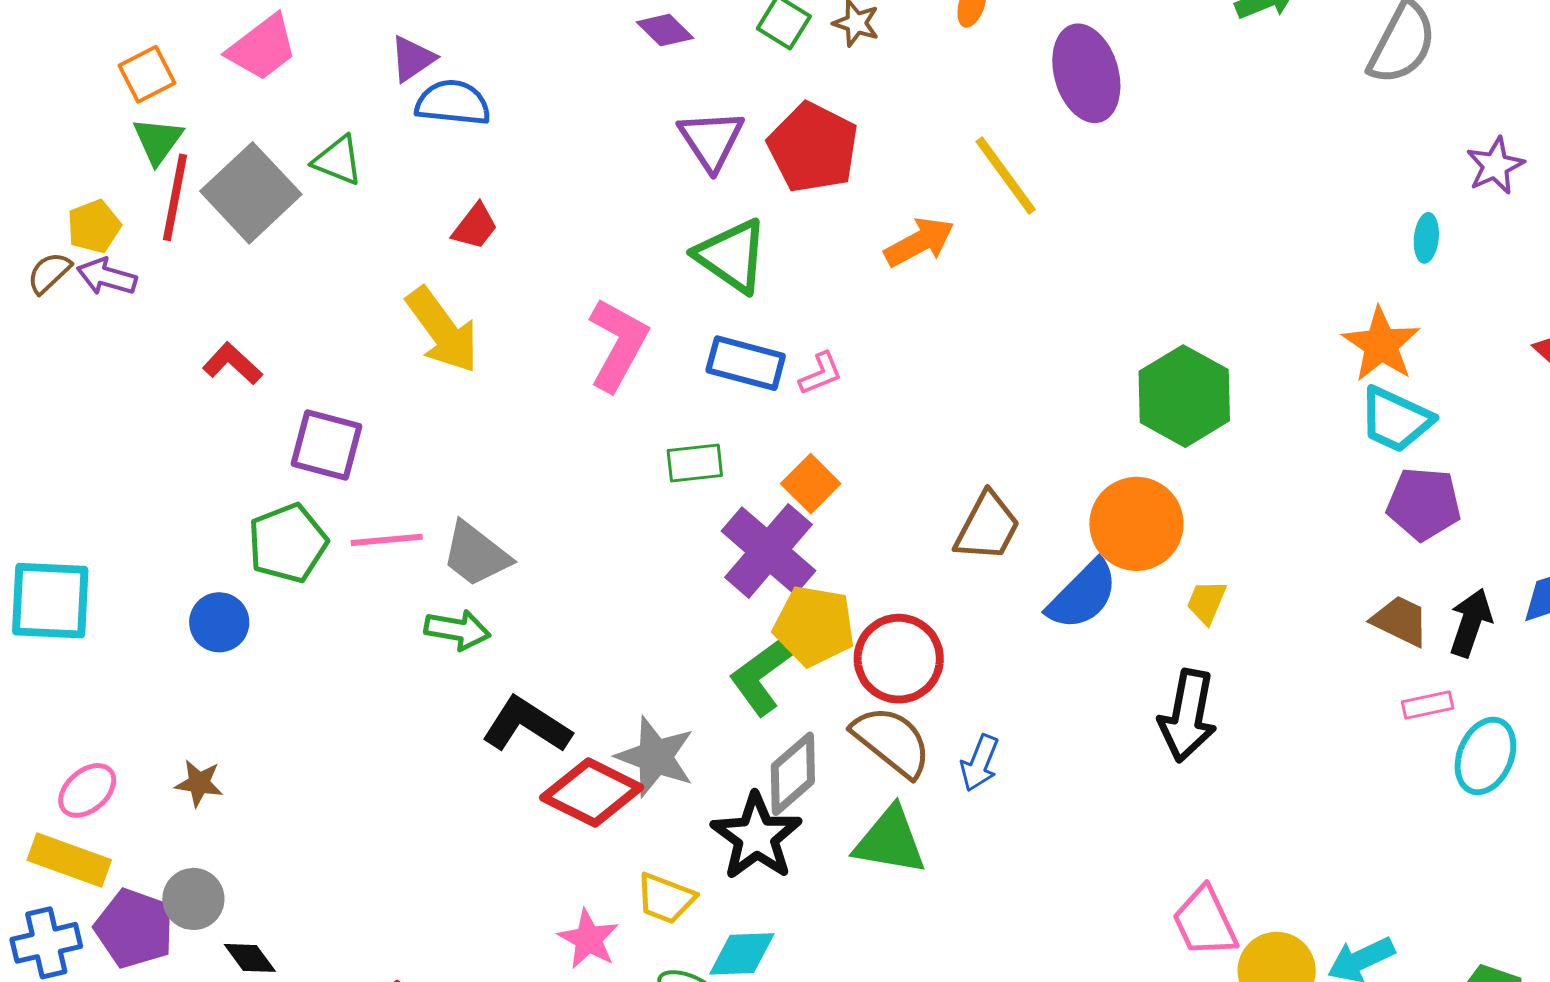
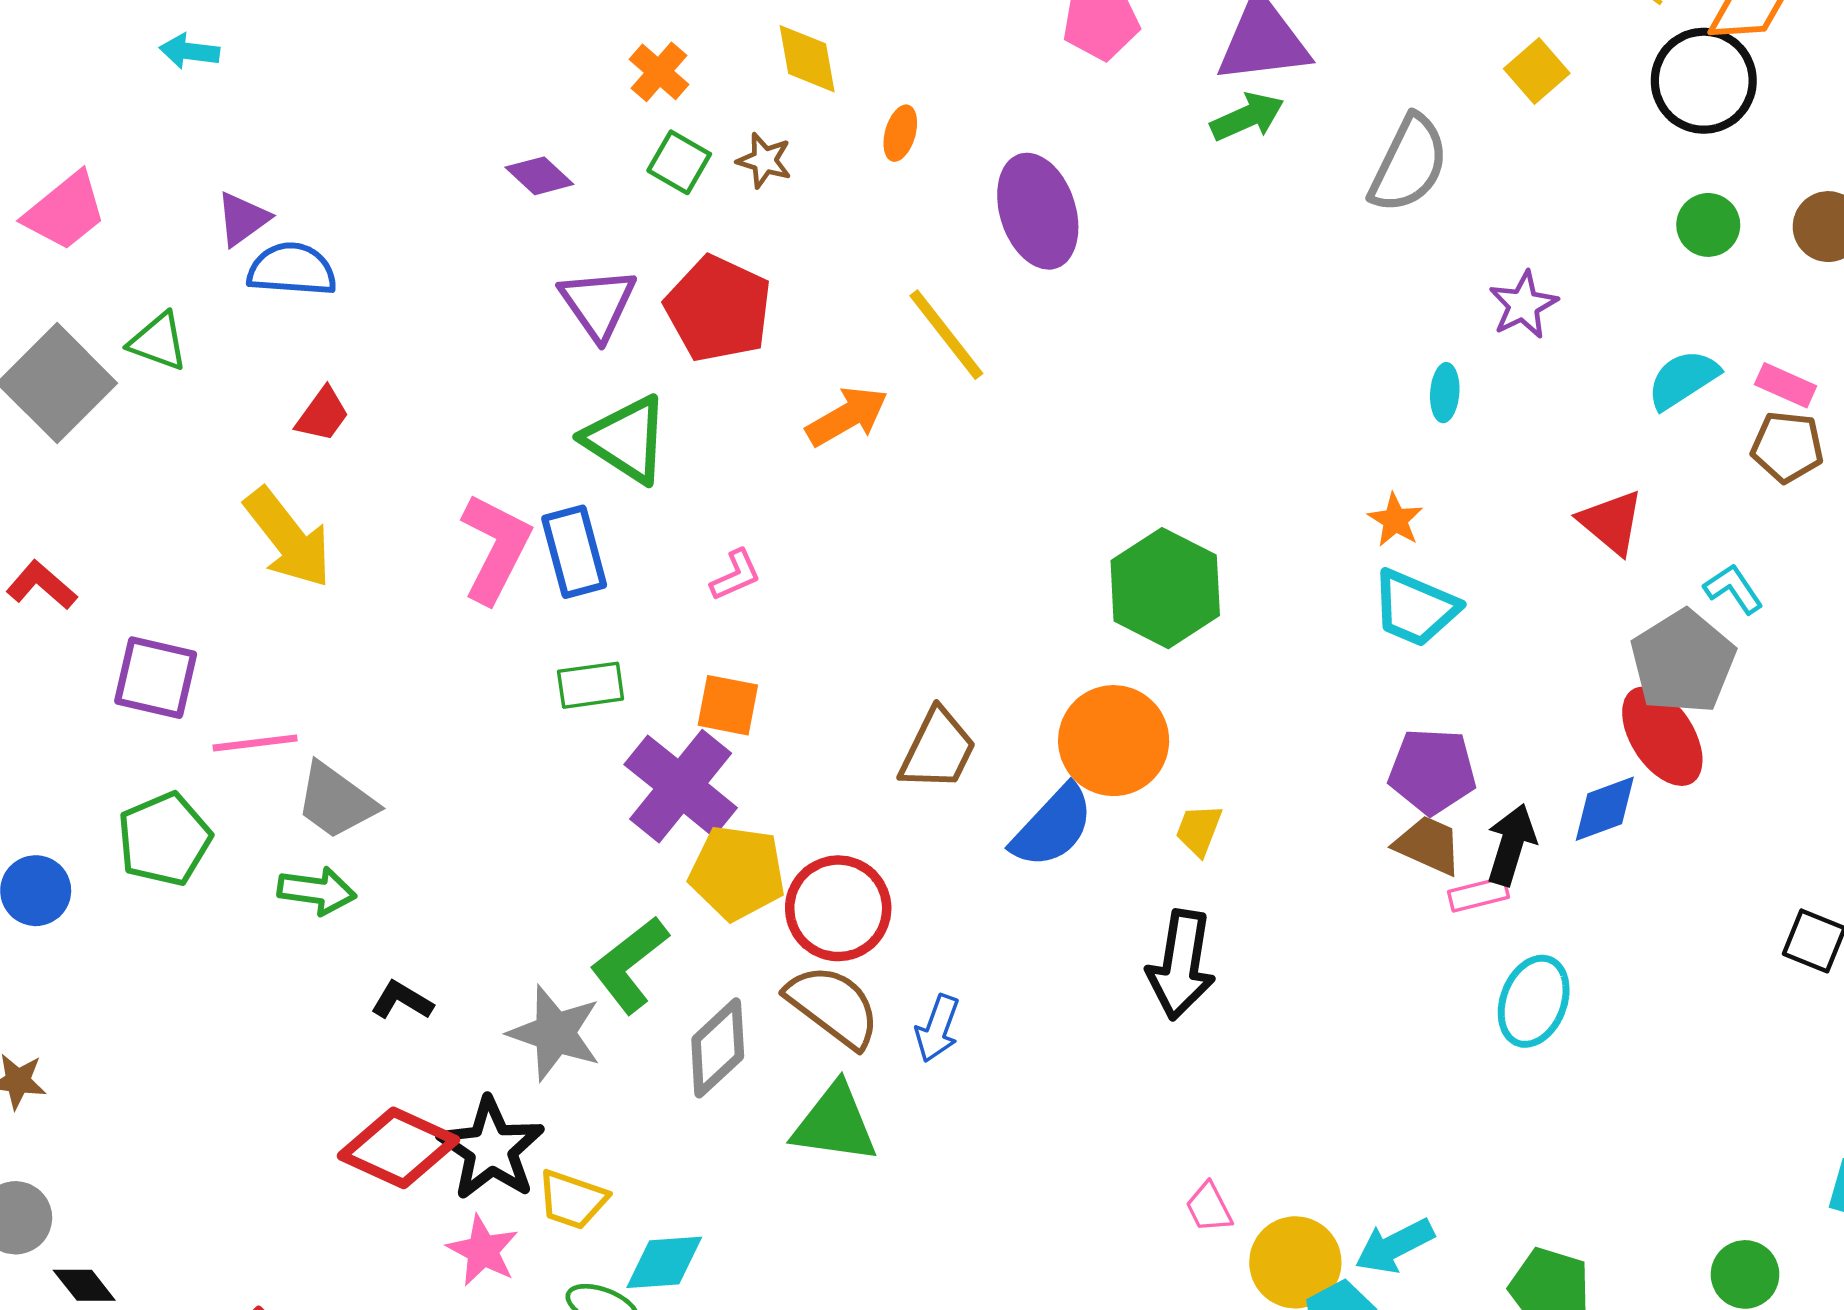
orange star: (1381, 344) -> (1395, 520), size x0.6
blue rectangle: (746, 363) -> (574, 552), moved, turned 62
orange square: (811, 484) -> (728, 705), turned -32
purple pentagon: (1424, 504) -> (1432, 771), moved
pink line: (387, 540) -> (255, 743), moved
green pentagon: (288, 543) -> (164, 839), moved
green L-shape: (763, 675) -> (629, 965), moved
pink rectangle: (1428, 705) -> (1478, 894), moved
black L-shape: (527, 725) -> (402, 1000), size x0.6
red diamond: (592, 792) -> (398, 1148), moved
black star: (756, 837) -> (491, 1149), moved
pink trapezoid: (1205, 922) -> (1209, 1207), size x0.6

